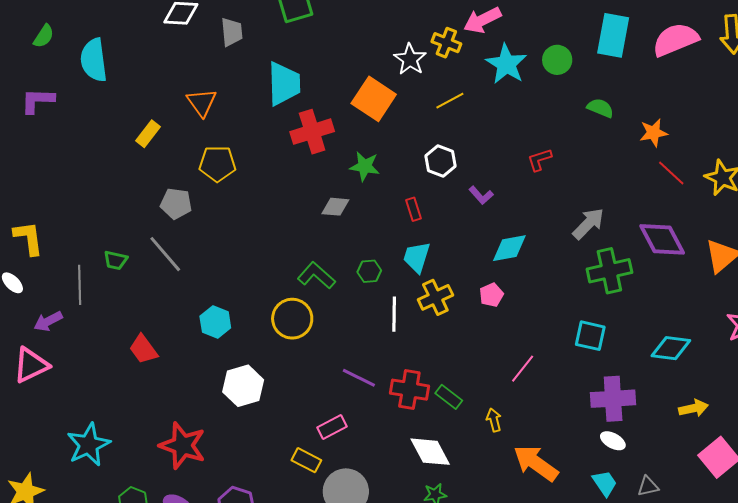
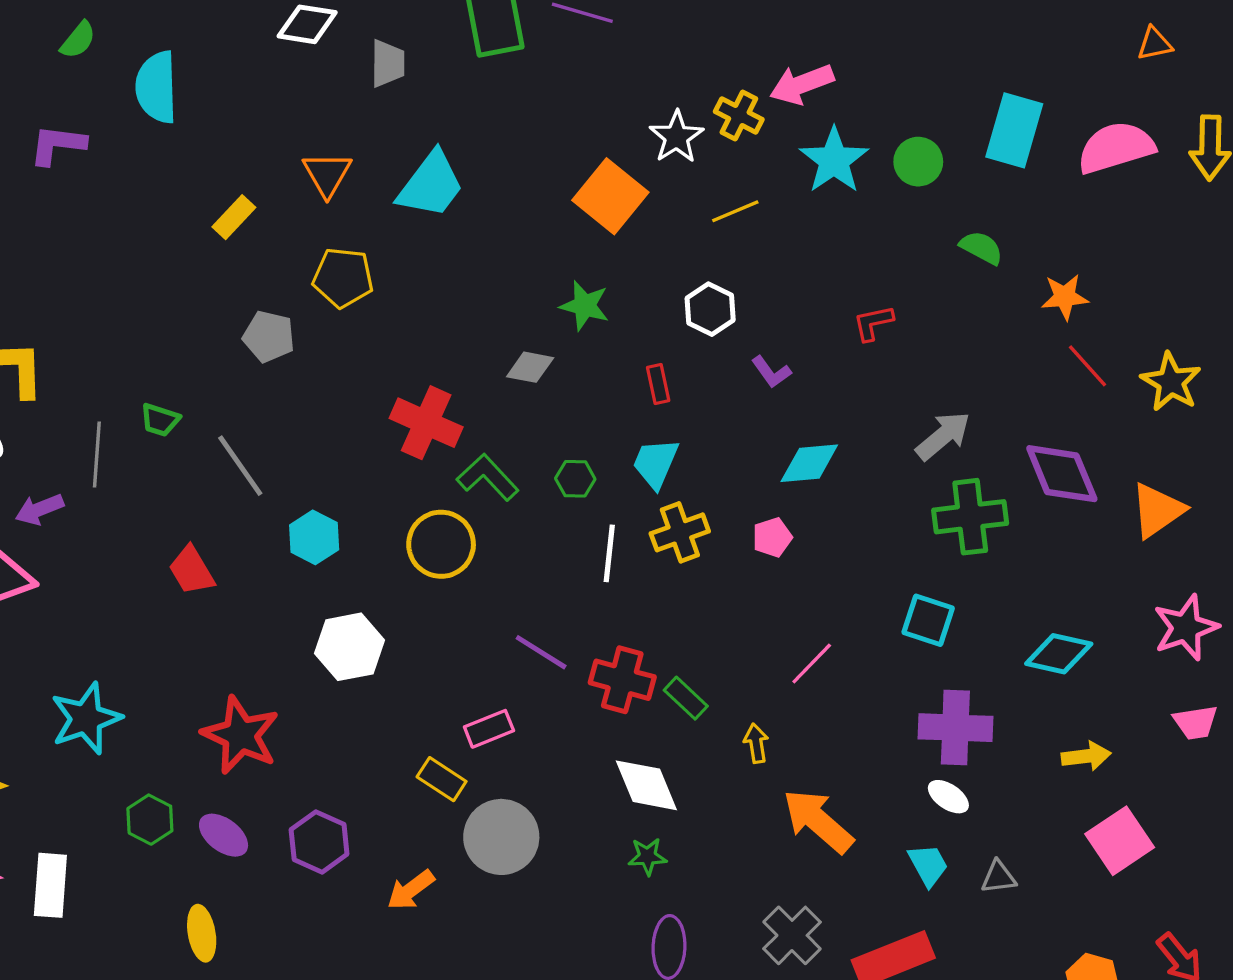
cyan trapezoid: (284, 84) -> (431, 185), moved, turned 33
red cross: (312, 132) -> (426, 423), moved, turned 36
gray line: (165, 254) -> (240, 466), moved

